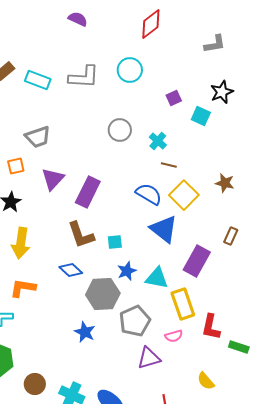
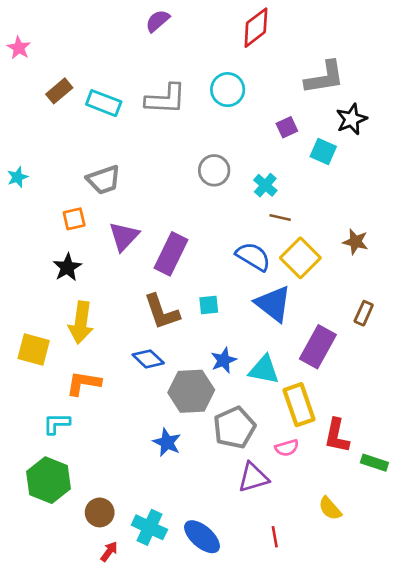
purple semicircle: (78, 19) -> (158, 21), turned -66
gray L-shape: (215, 44) -> (325, 77), moved, size x1.4
cyan square: (115, 242) -> (209, 305), moved

